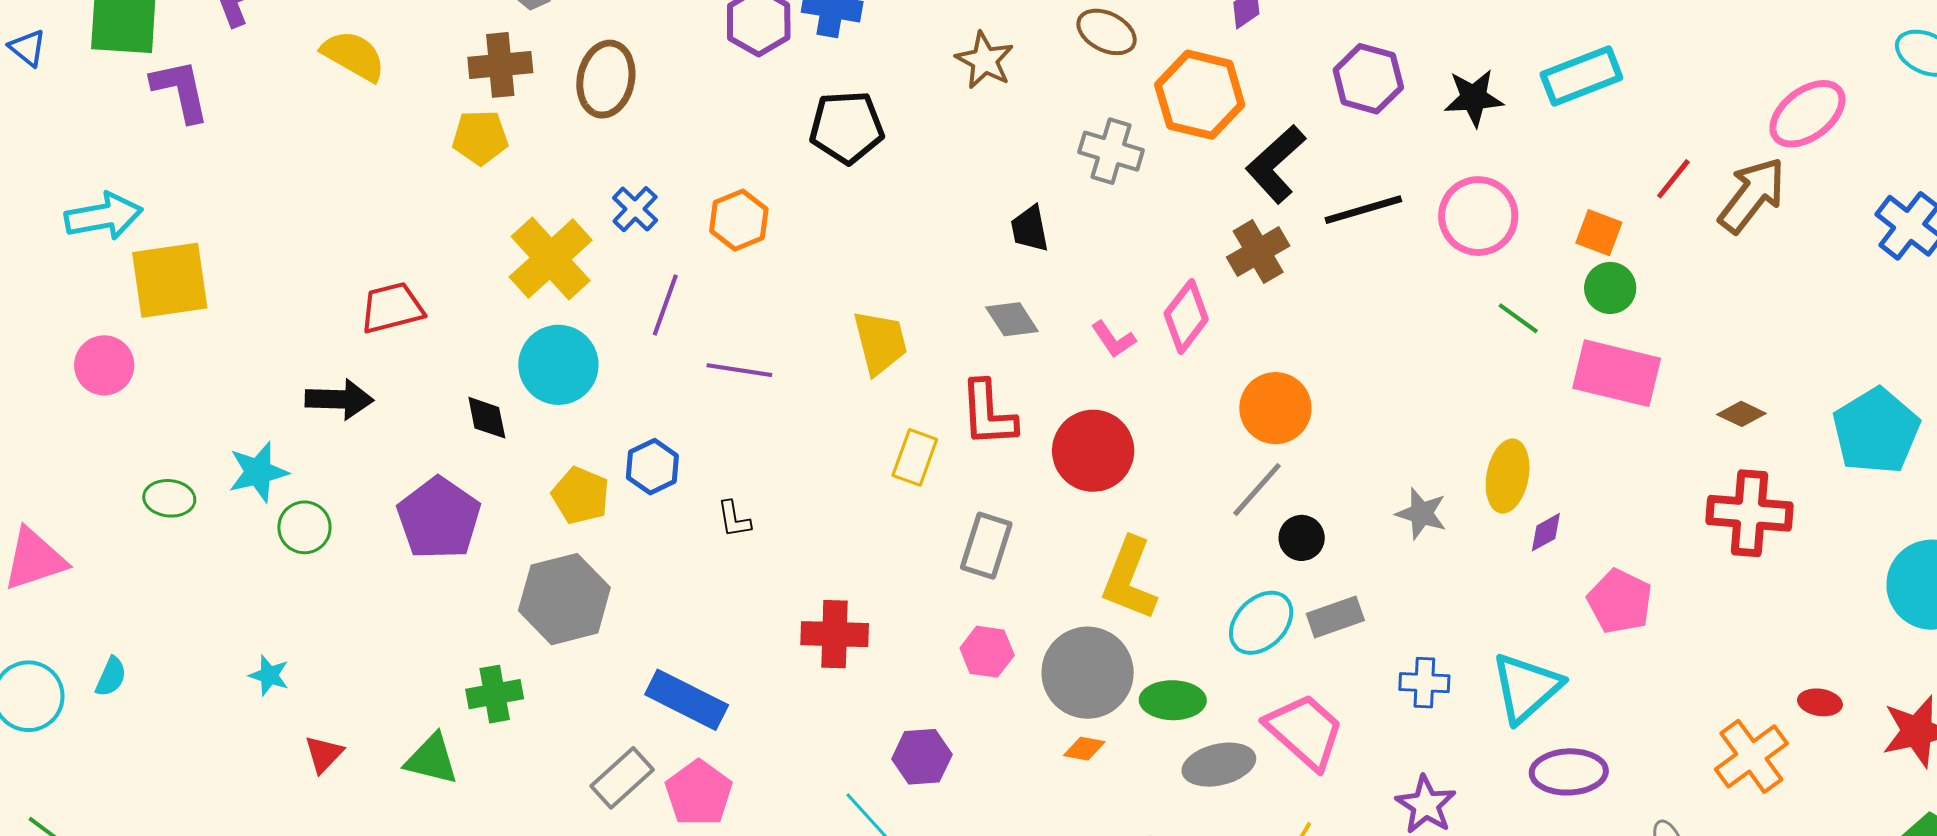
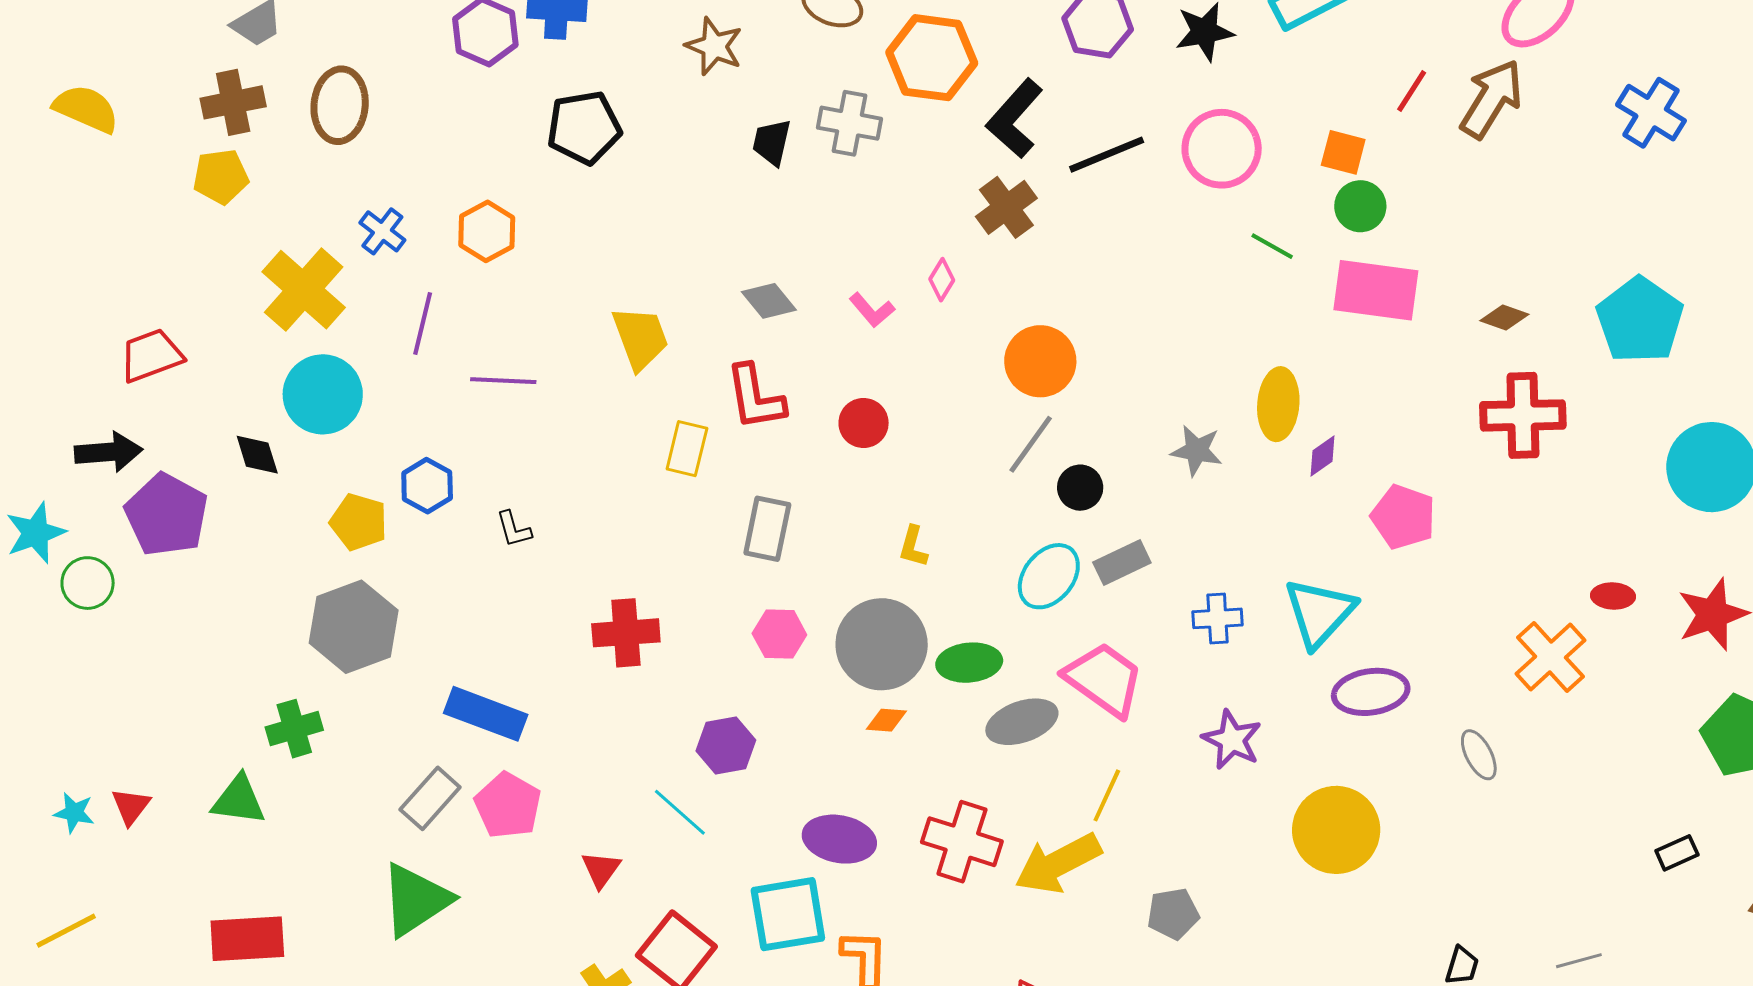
black trapezoid: (1030, 229) -> (772, 142), moved, turned 30
pink diamond: (1186, 316) -> (942, 280), size x0.6
red circle: (1093, 451) -> (864, 423), size x0.6
purple pentagon: (439, 518) -> (167, 515), moved
yellow L-shape: (1129, 579) -> (913, 547), size x0.5
cyan star: (269, 675) -> (74, 813), moved

